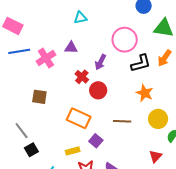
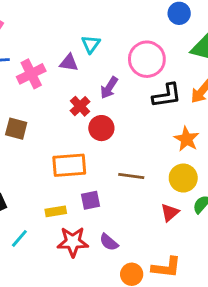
cyan triangle: (80, 18) -> (91, 44), moved, turned -48
orange star: (145, 93) -> (187, 139), moved
orange rectangle: (79, 118) -> (69, 165), turned -35
purple square: (96, 141) -> (91, 200), turned 32
red triangle: (155, 156) -> (170, 213), moved

